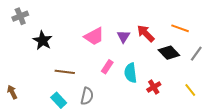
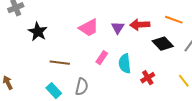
red arrow: (146, 33) -> (140, 25), turned -48

